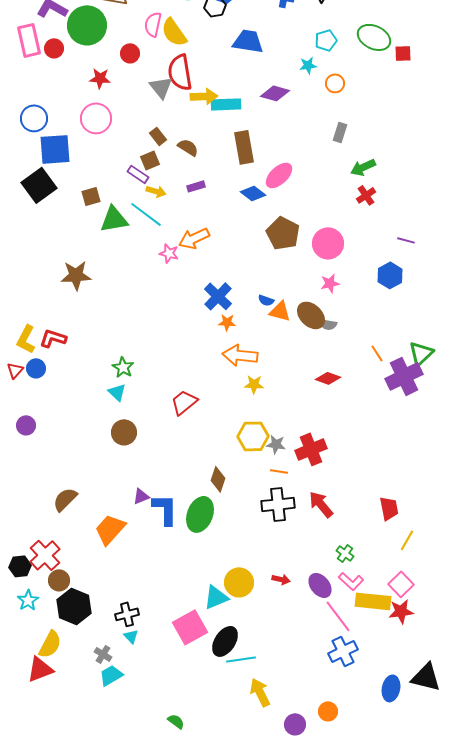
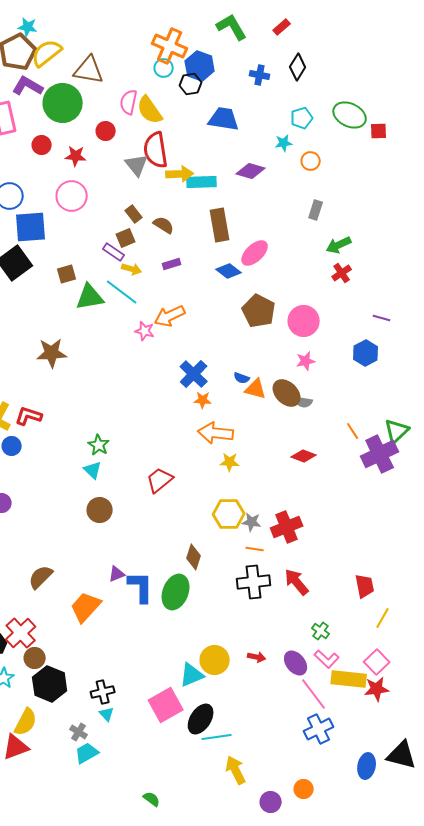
red circle: (54, 48) -> (42, 145), moved

